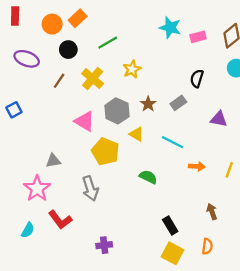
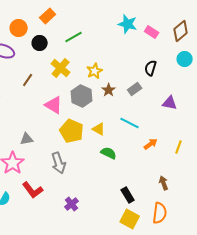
orange circle: (52, 24) -> (19, 28), moved
pink rectangle: (198, 37) -> (152, 32), turned 48
yellow star: (132, 69) -> (95, 71), moved
brown line: (59, 81) -> (28, 80), moved
yellow triangle: (137, 134) -> (99, 129), moved
orange arrow: (197, 166) -> (151, 144), turned -40
purple cross: (104, 245) -> (72, 204), moved, turned -32
orange semicircle: (207, 246) -> (160, 213), size x1.5

